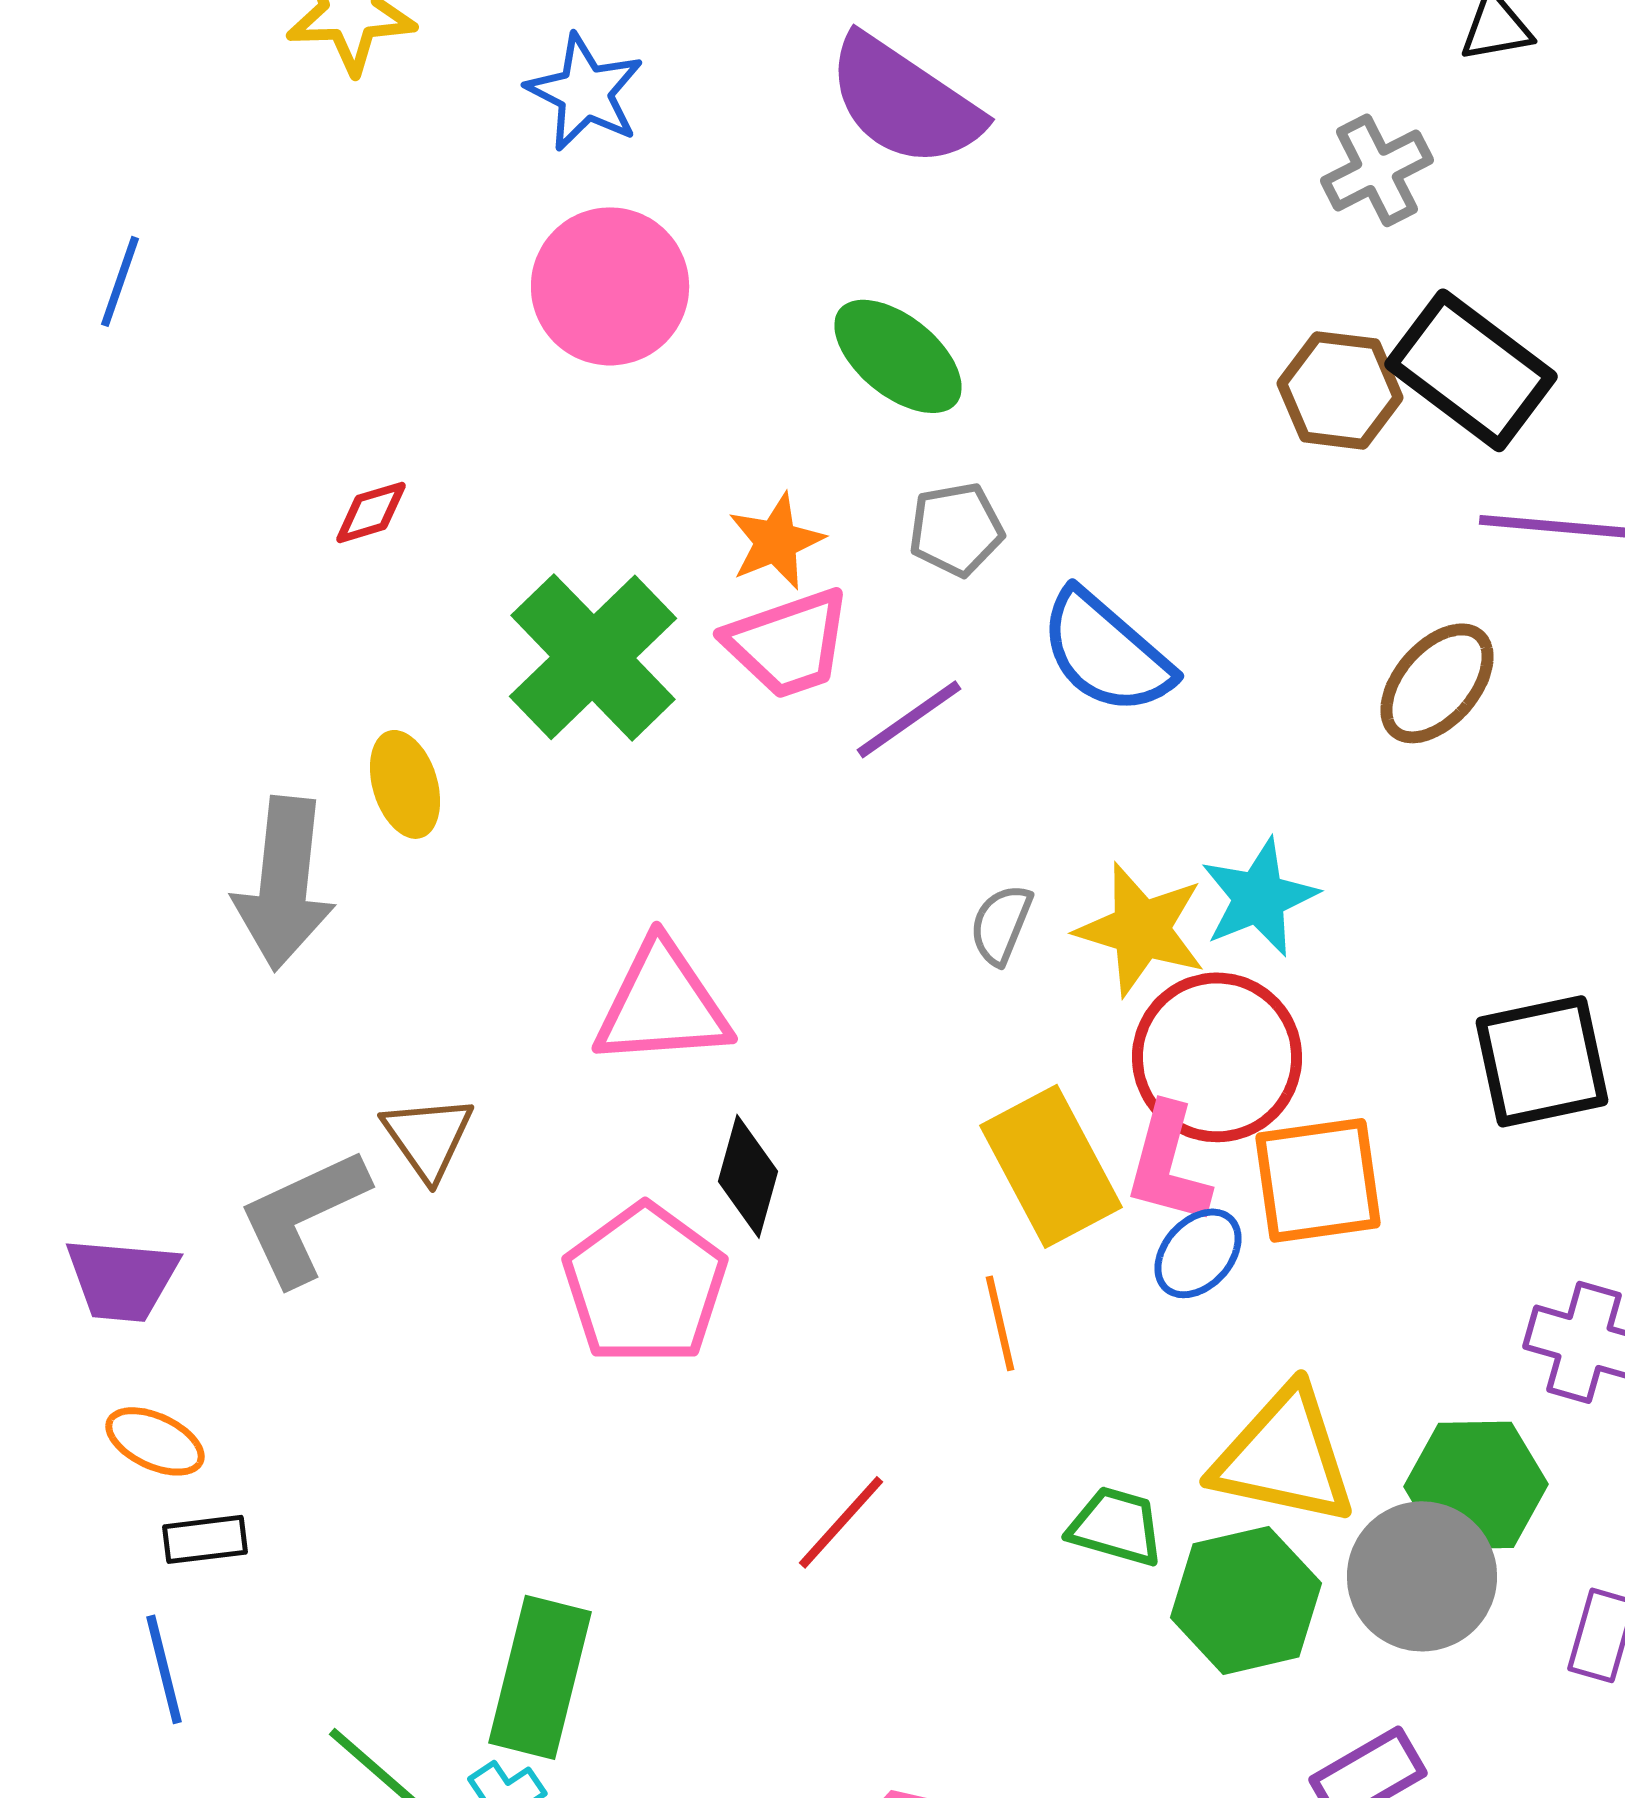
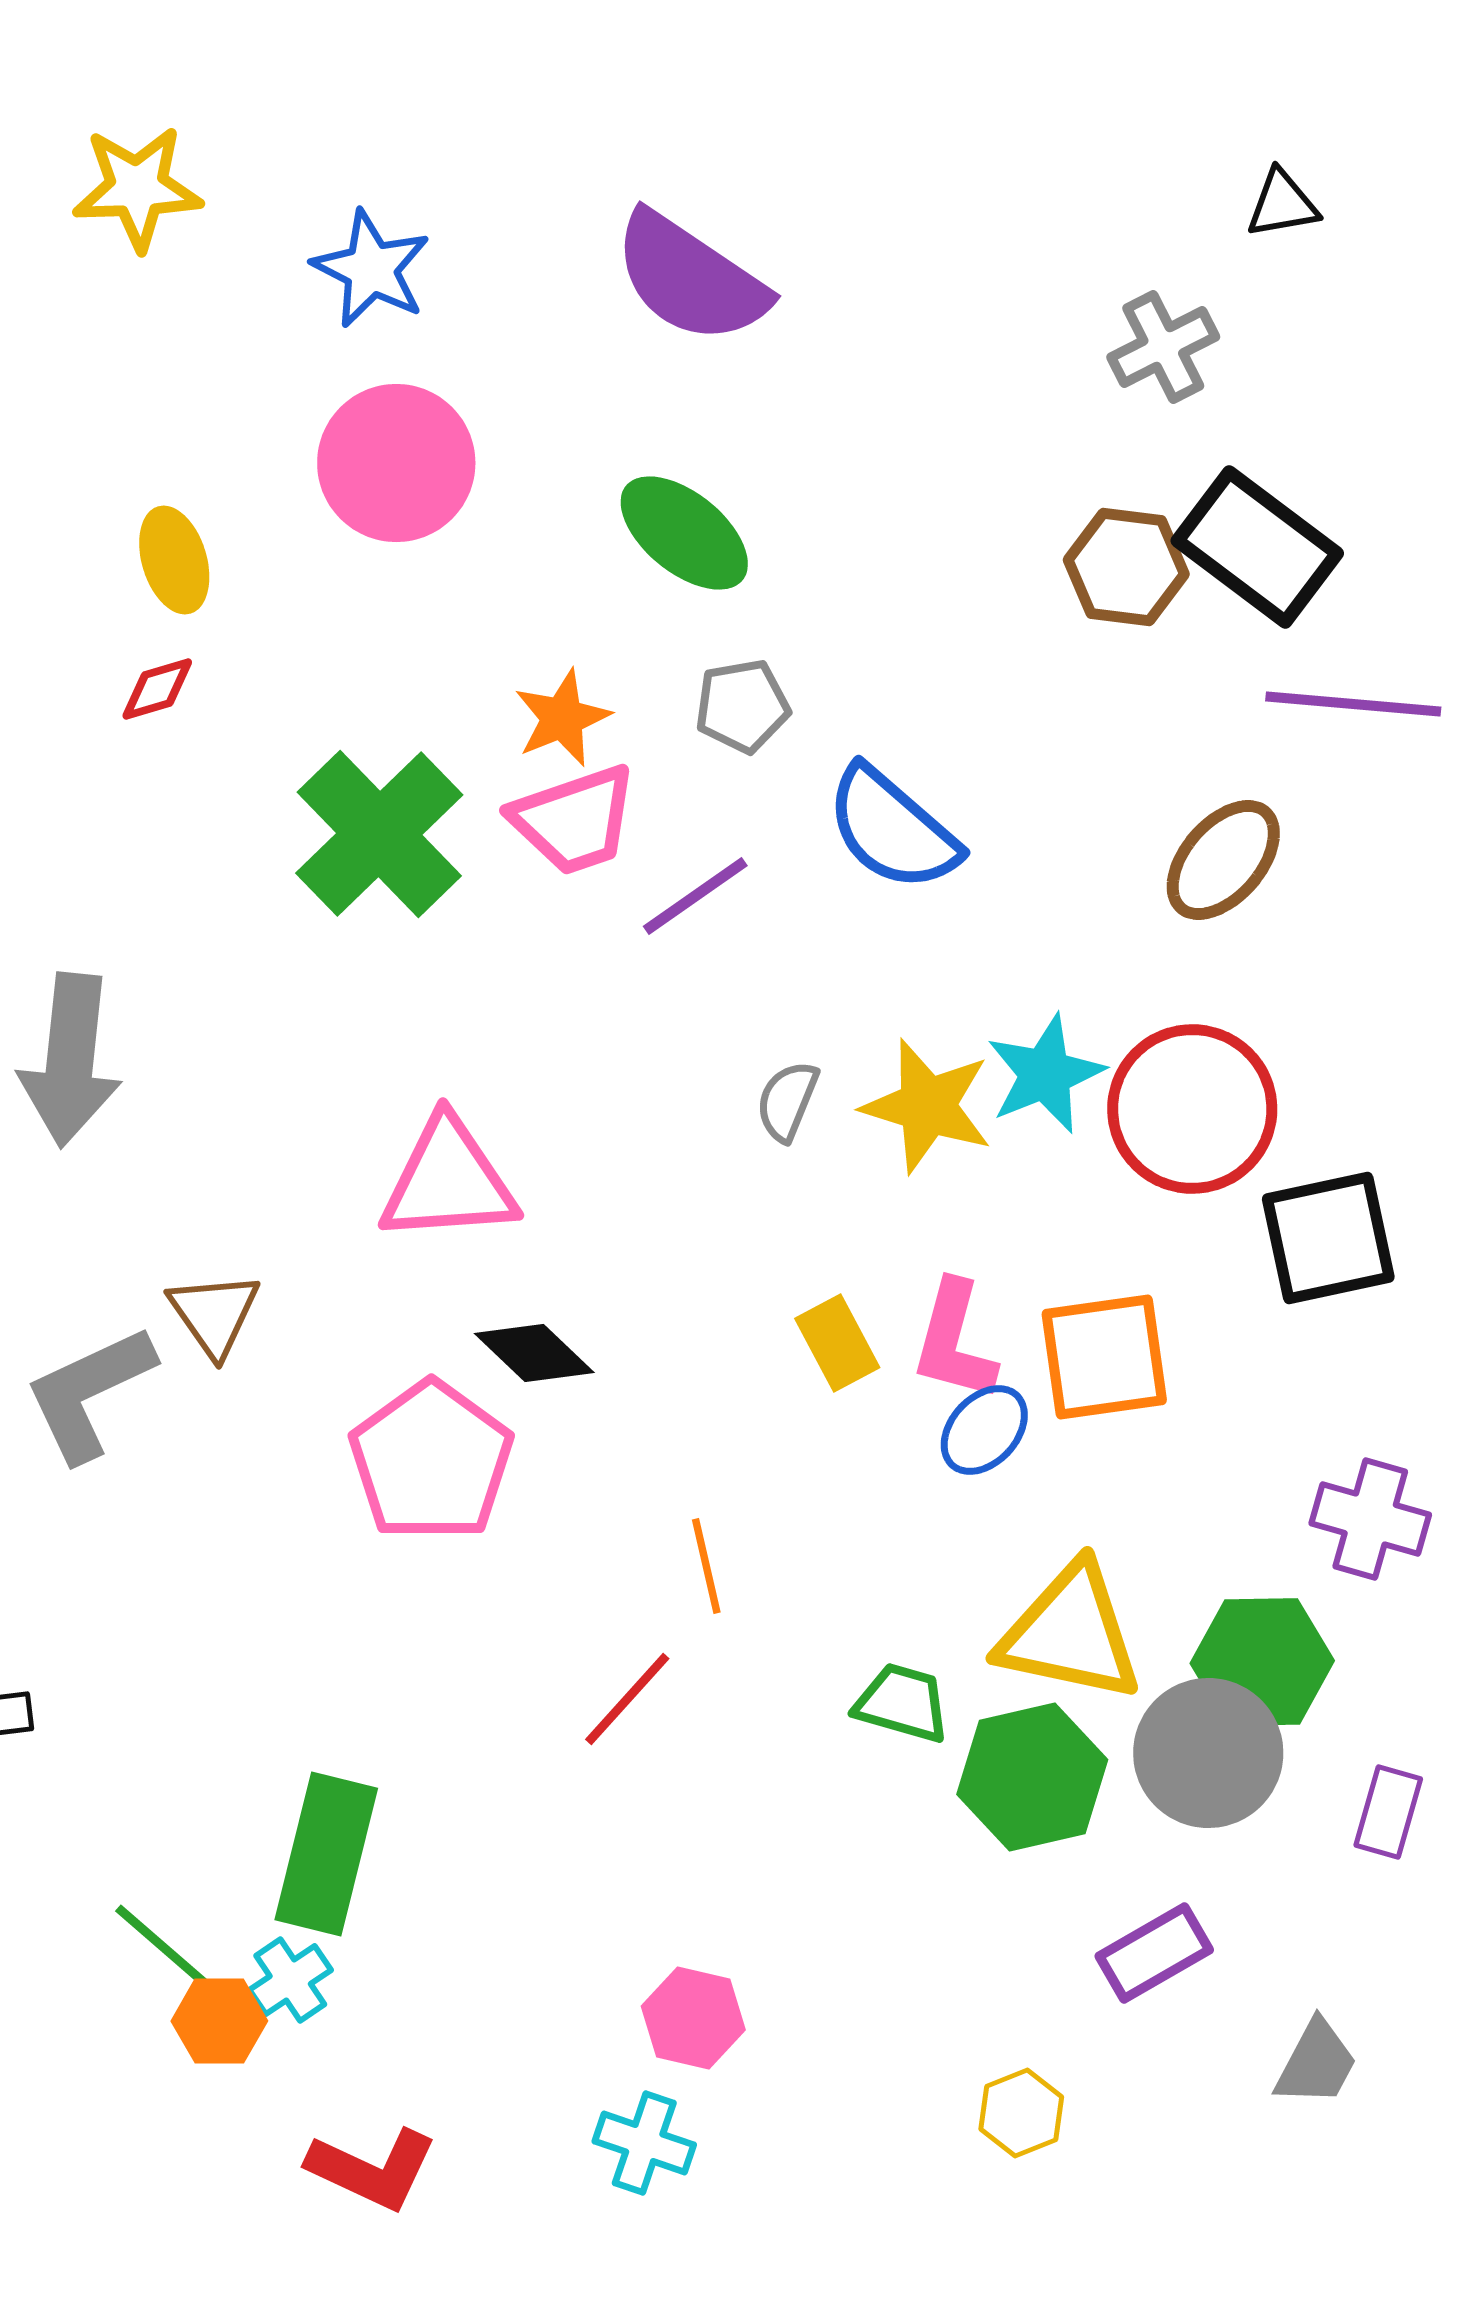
yellow ellipse: (405, 784) -> (174, 560), moved
red circle: (1217, 1057) -> (1192, 1109), moved
yellow rectangle: (1051, 1166) -> (837, 1343), size x0.6
black diamond: (748, 1176) -> (534, 1353), turned -62
orange line: (1000, 1323) -> (706, 1566), moved

